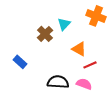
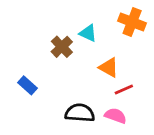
cyan triangle: (64, 24) -> (88, 33), turned -48

